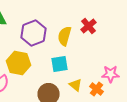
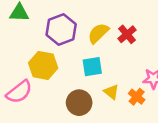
red cross: (88, 26) -> (127, 34), moved
yellow semicircle: (64, 36) -> (98, 33), turned 30

